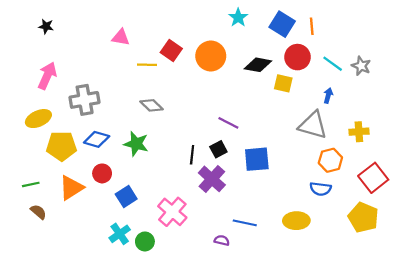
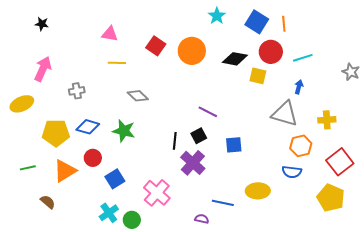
cyan line: (333, 64) -> (303, 58), turned -54
yellow line: (147, 65) -> (117, 63), moved
gray star: (361, 66) -> (351, 72), moved
gray cross: (85, 100) -> (77, 91), size x0.6
yellow ellipse: (38, 119) -> (22, 104), moved
blue square: (257, 159) -> (234, 145), size x0.7
brown semicircle: (38, 212) -> (48, 202), moved
yellow ellipse: (296, 221) -> (258, 191), moved

